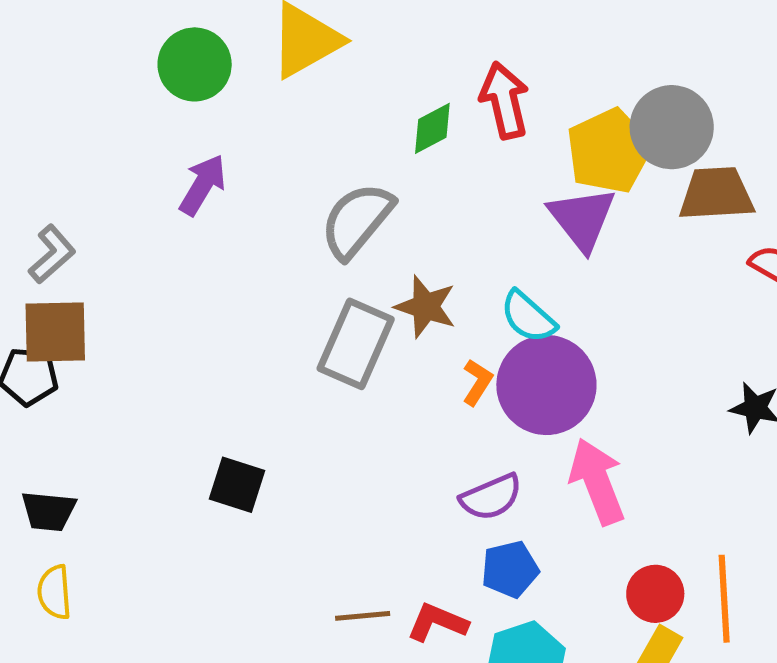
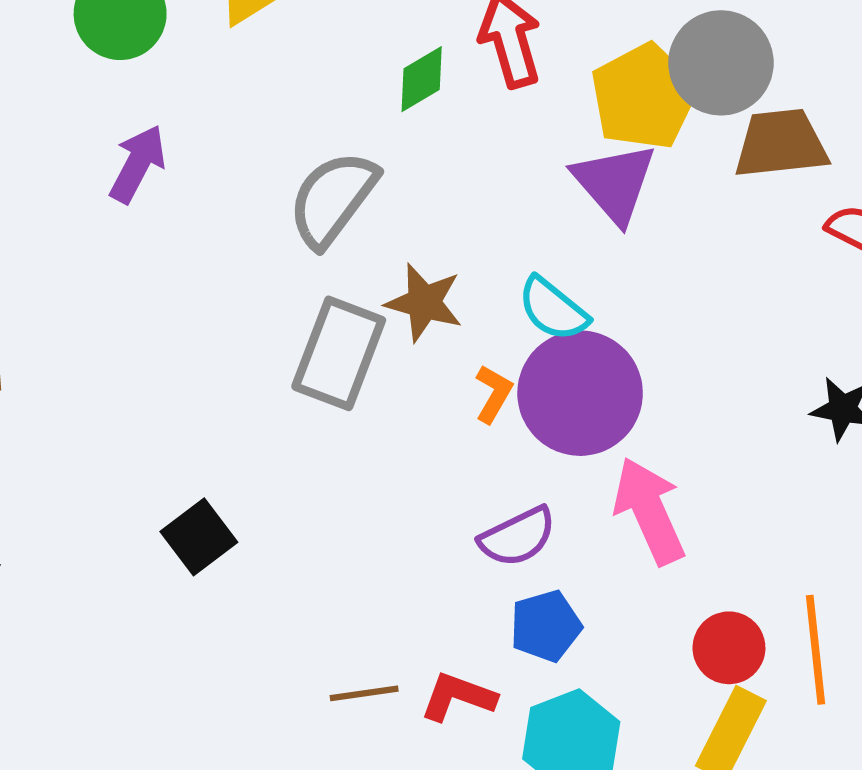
black square: (237, 485) -> (199, 537), turned 38

